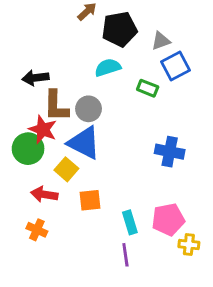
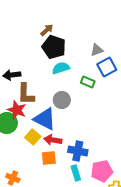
black pentagon: (119, 29) -> (54, 47), moved, turned 30
gray circle: (89, 109) -> (62, 100), moved
blue cross: (170, 152) -> (78, 151), moved
red arrow: (44, 194) -> (53, 140), moved

